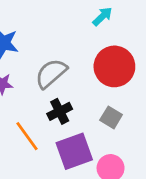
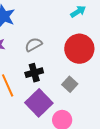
gray semicircle: (51, 73) -> (34, 45), size x0.7
purple square: (74, 151) -> (39, 103), turned -36

